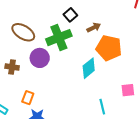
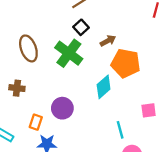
brown ellipse: (23, 32) -> (28, 48), turned 40
green cross: (59, 38) -> (69, 53), turned -30
purple circle: (40, 58) -> (62, 108), moved

